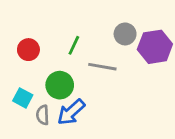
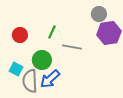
gray circle: (125, 34) -> (99, 14), moved
gray semicircle: (43, 115) -> (30, 81), size x1.6

